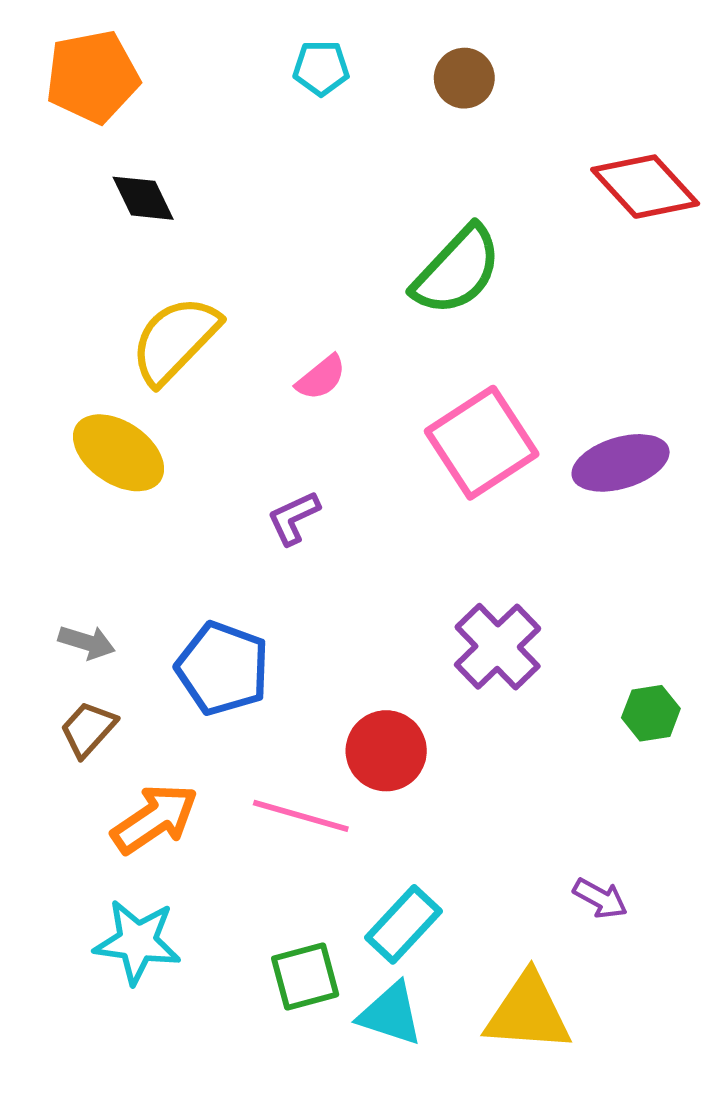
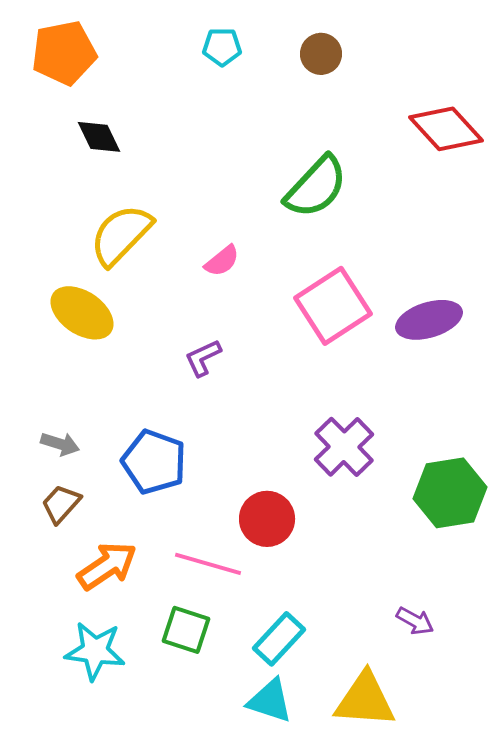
green hexagon: (651, 713) -> (450, 493), size x1.8
green square: (305, 976) -> (186, 630), moved, turned 33

